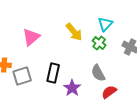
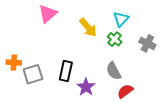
pink triangle: (31, 37) -> (48, 14), moved

